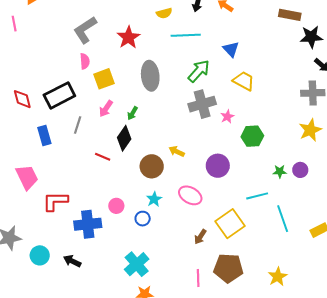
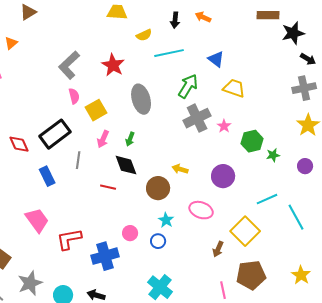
black diamond: (124, 138) -> (126, 165), turned -45
green star: (280, 171) -> (273, 155), moved

